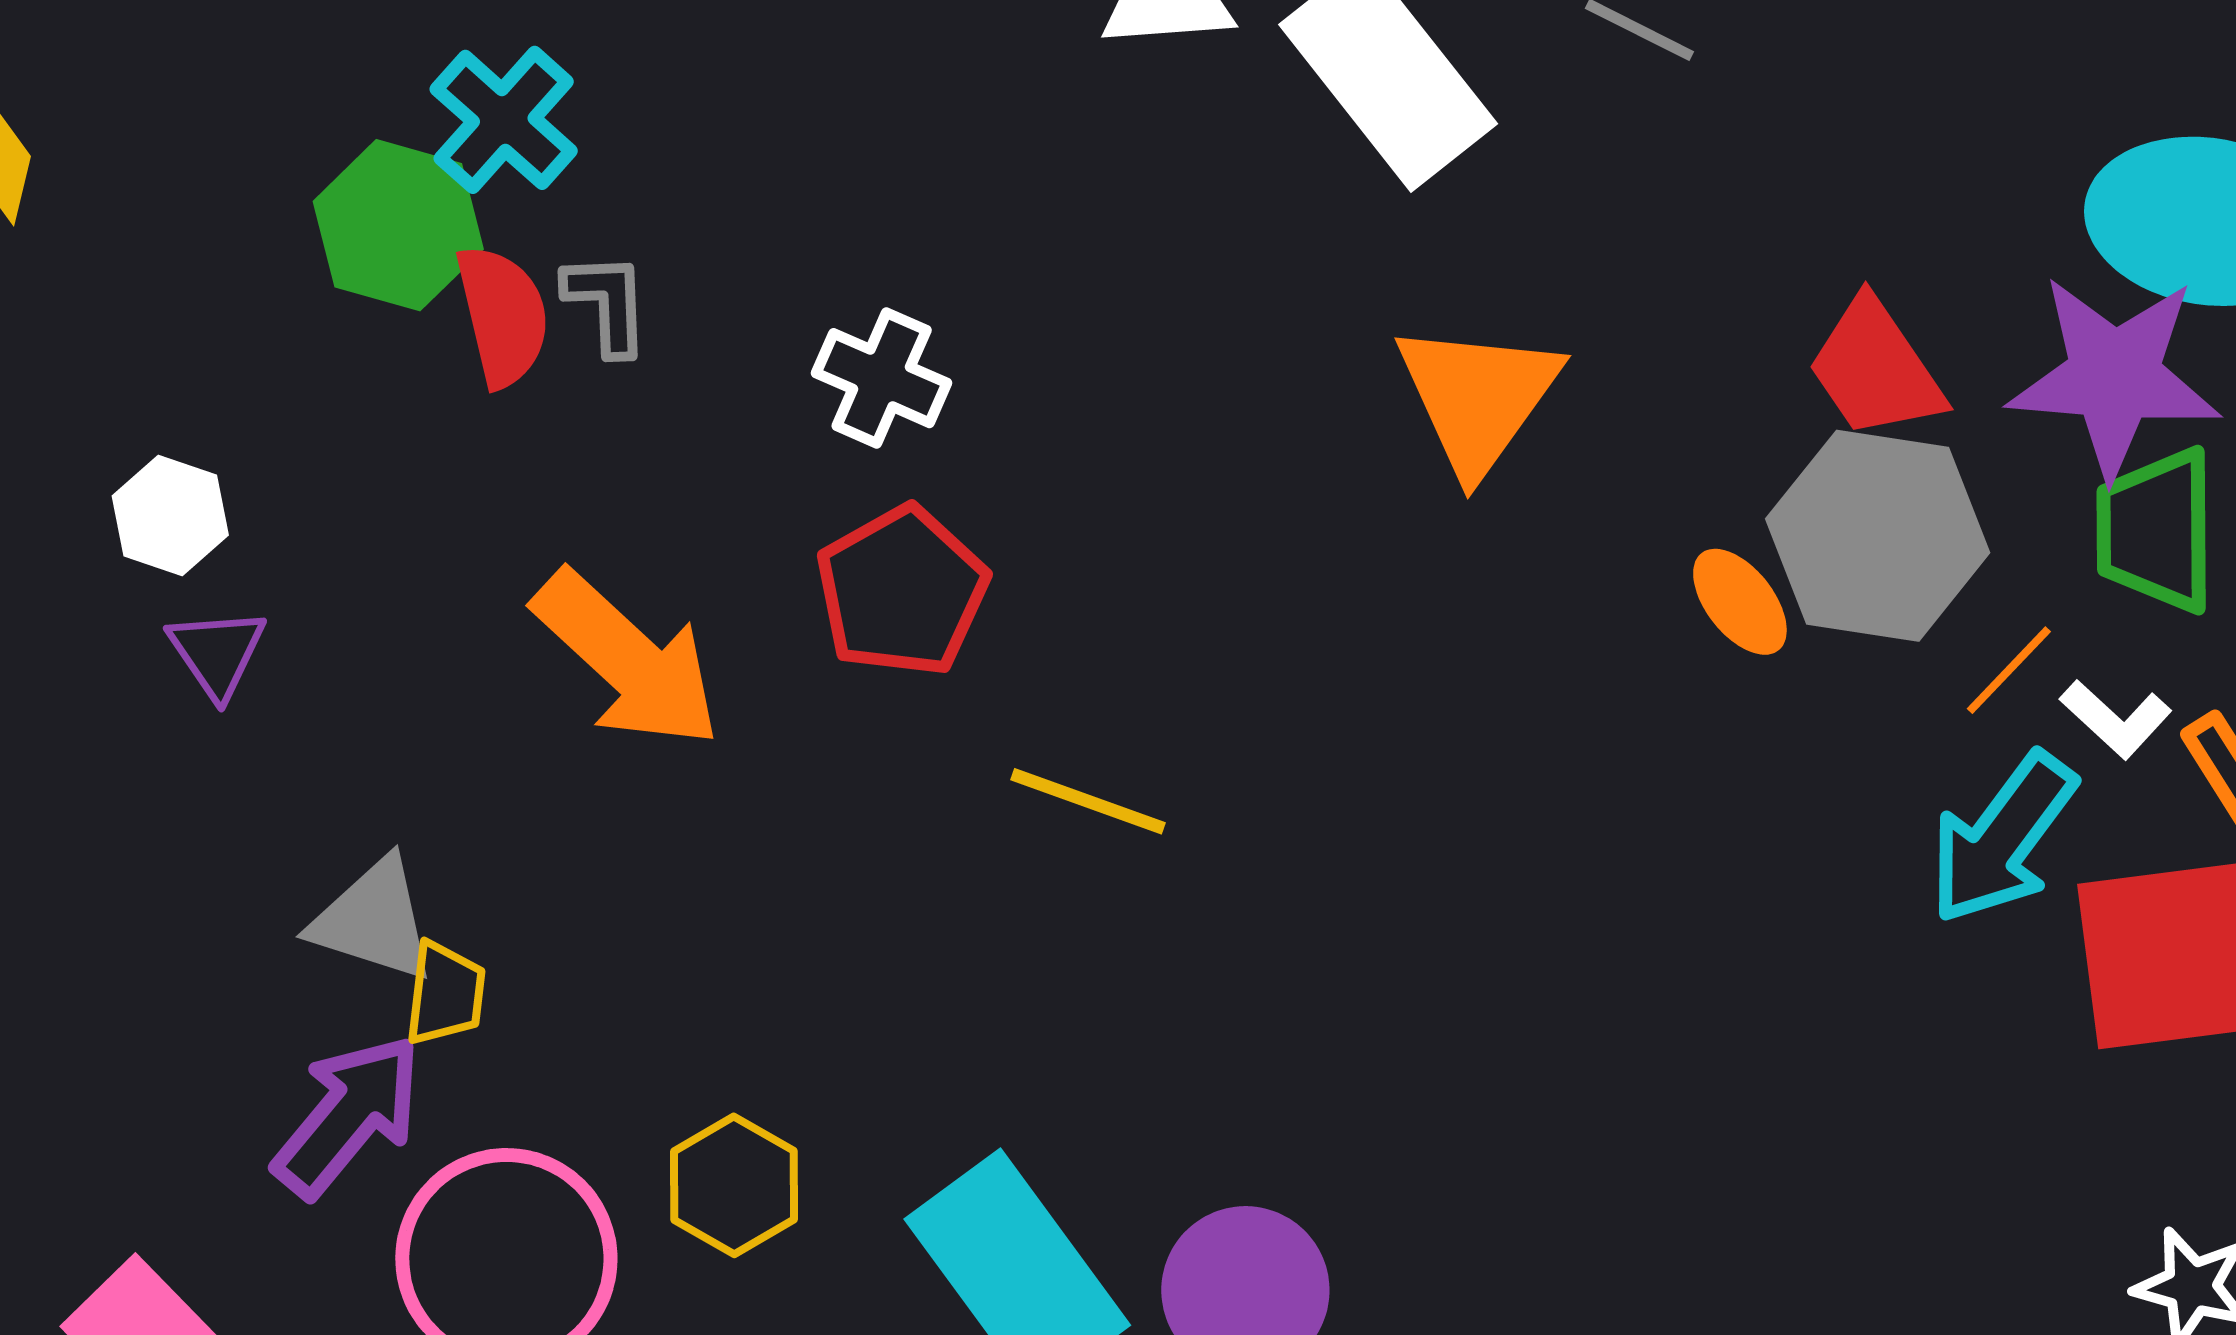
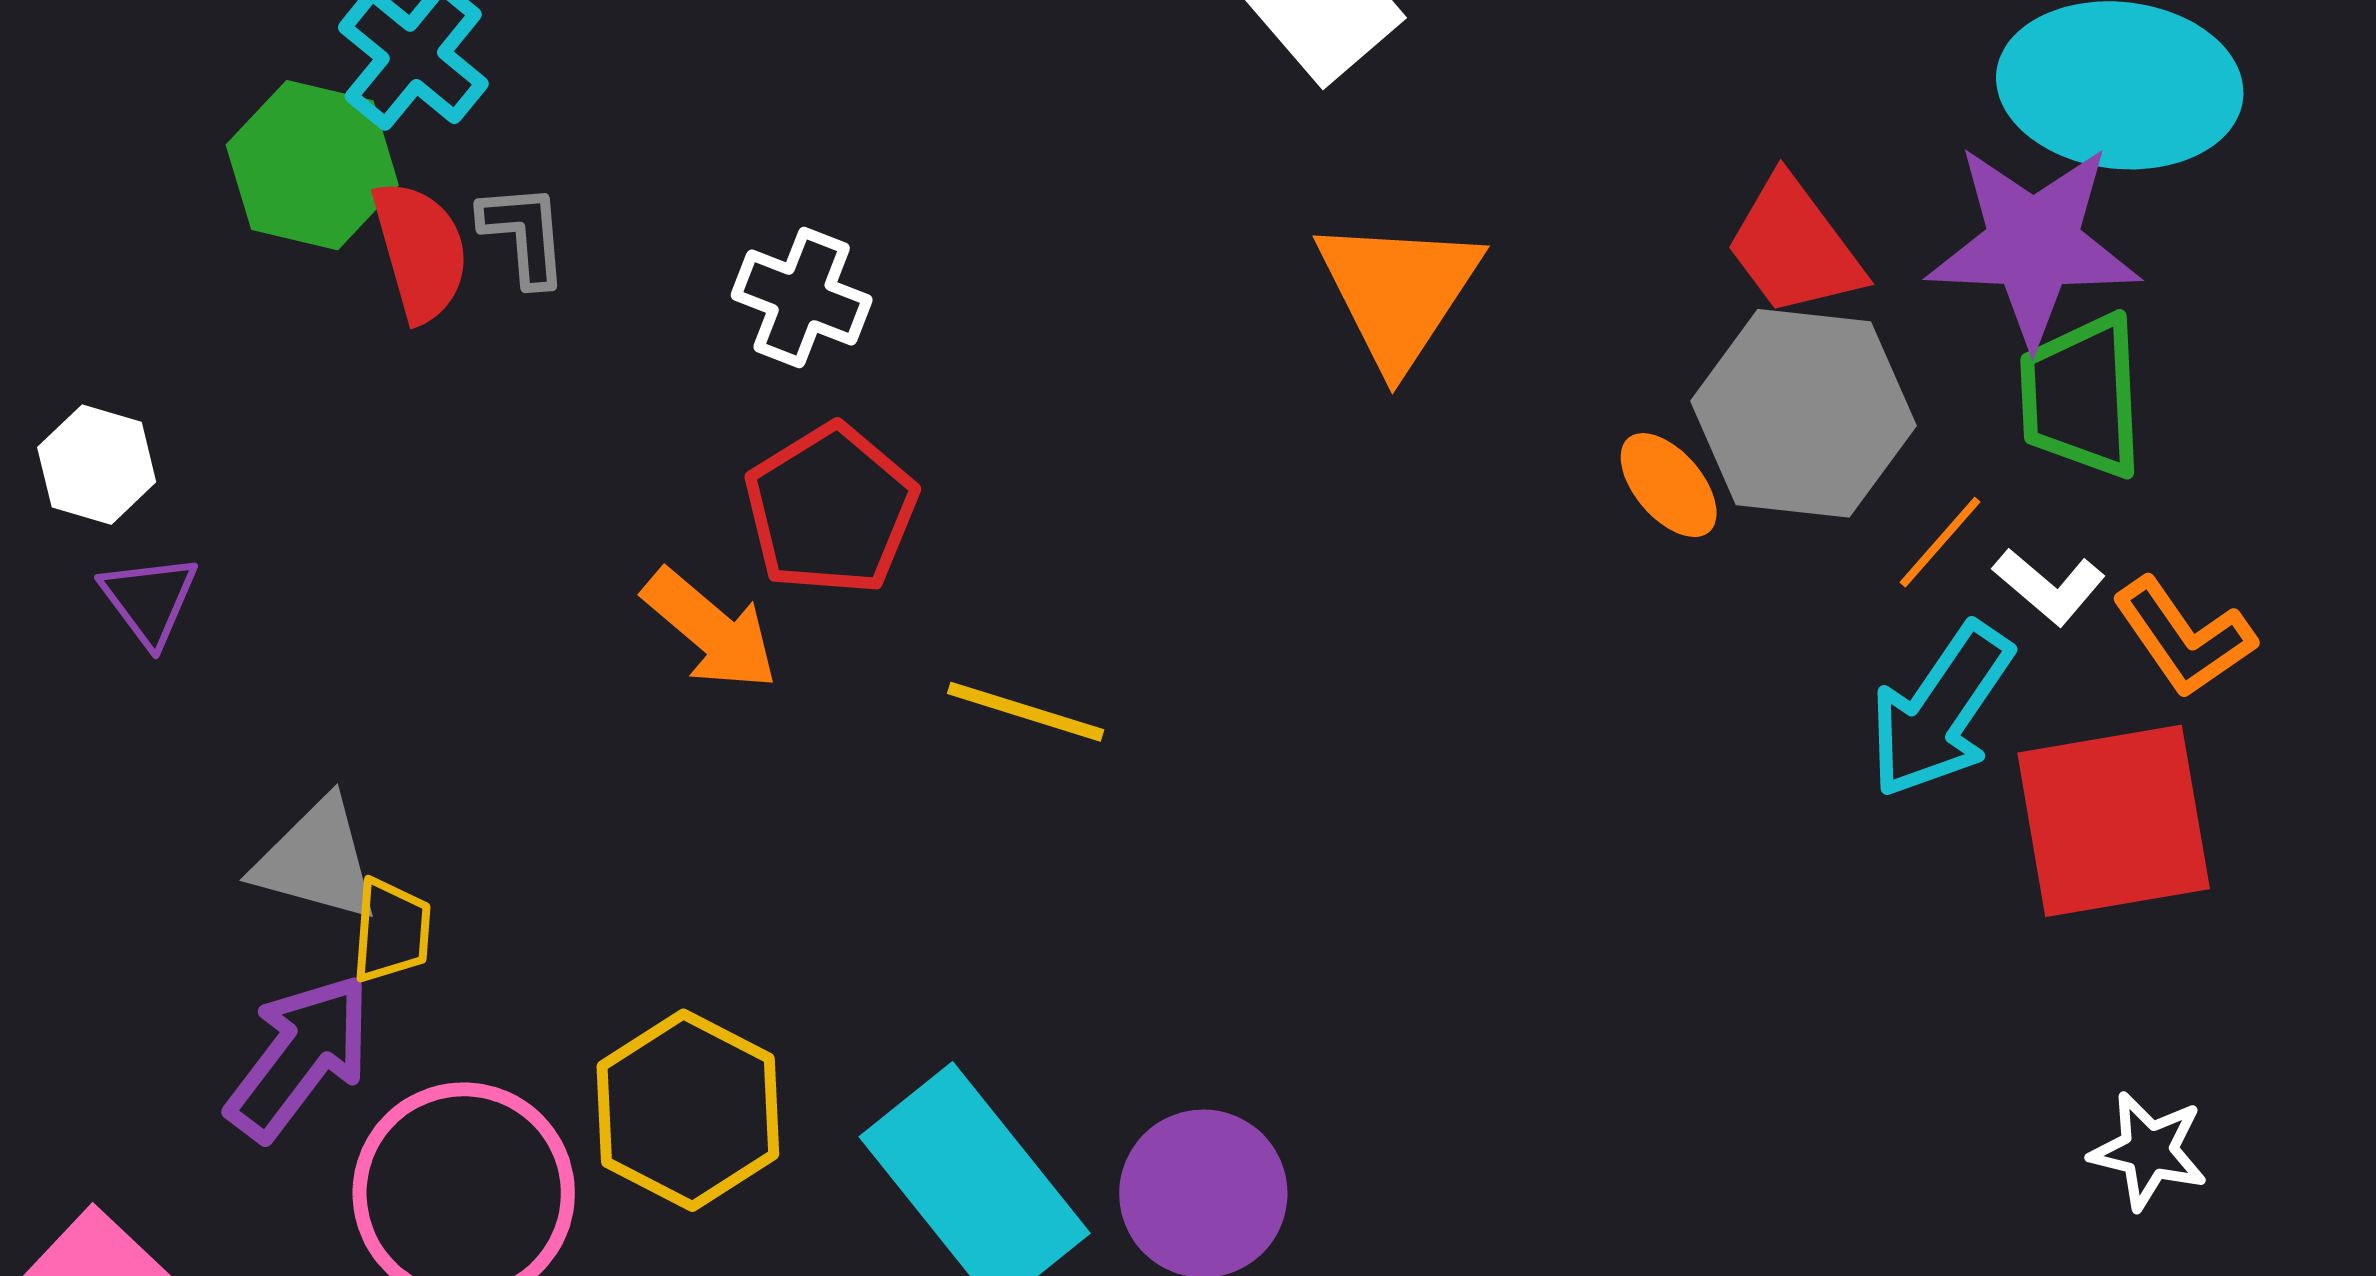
orange arrow: (627, 660) -> (710, 630), moved, size x0.7
yellow hexagon: (734, 1185) -> (688, 1110), size x1.4

